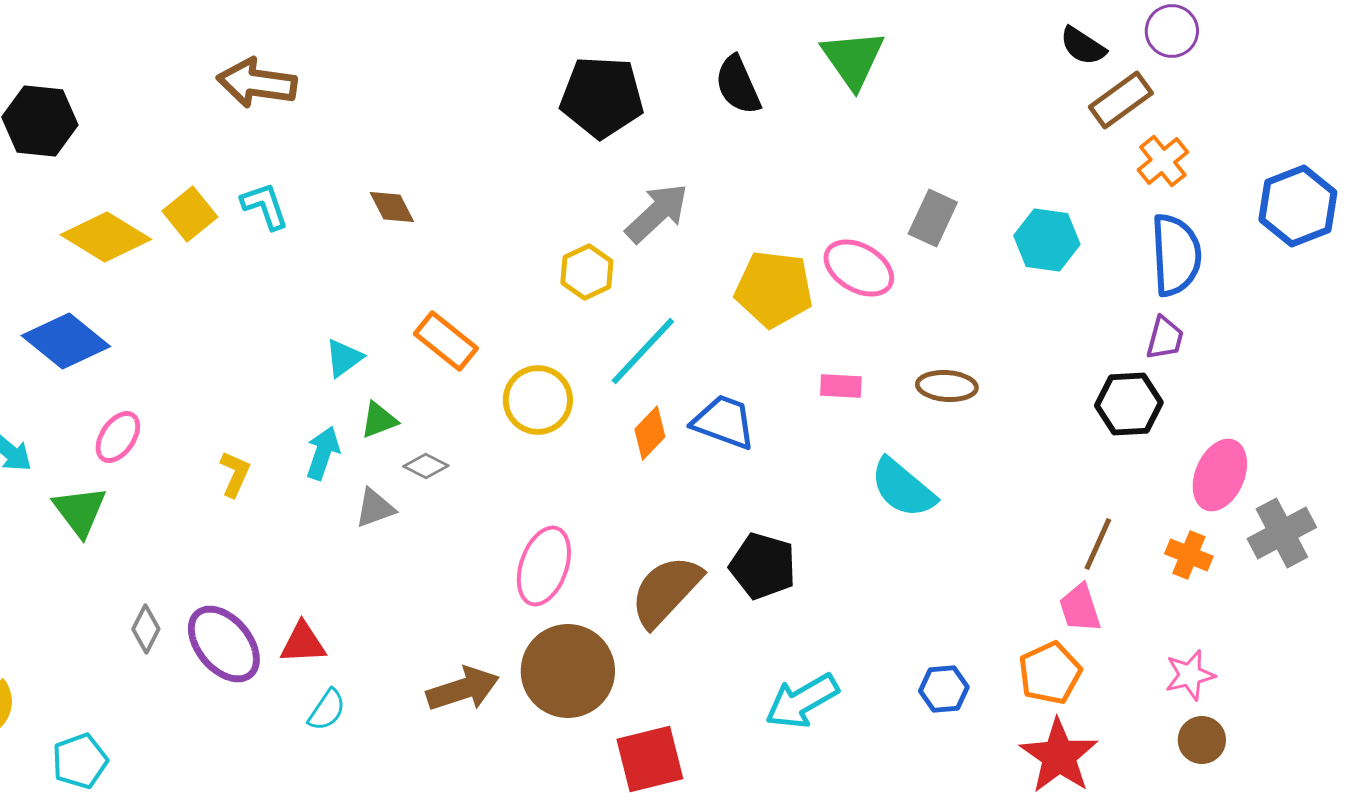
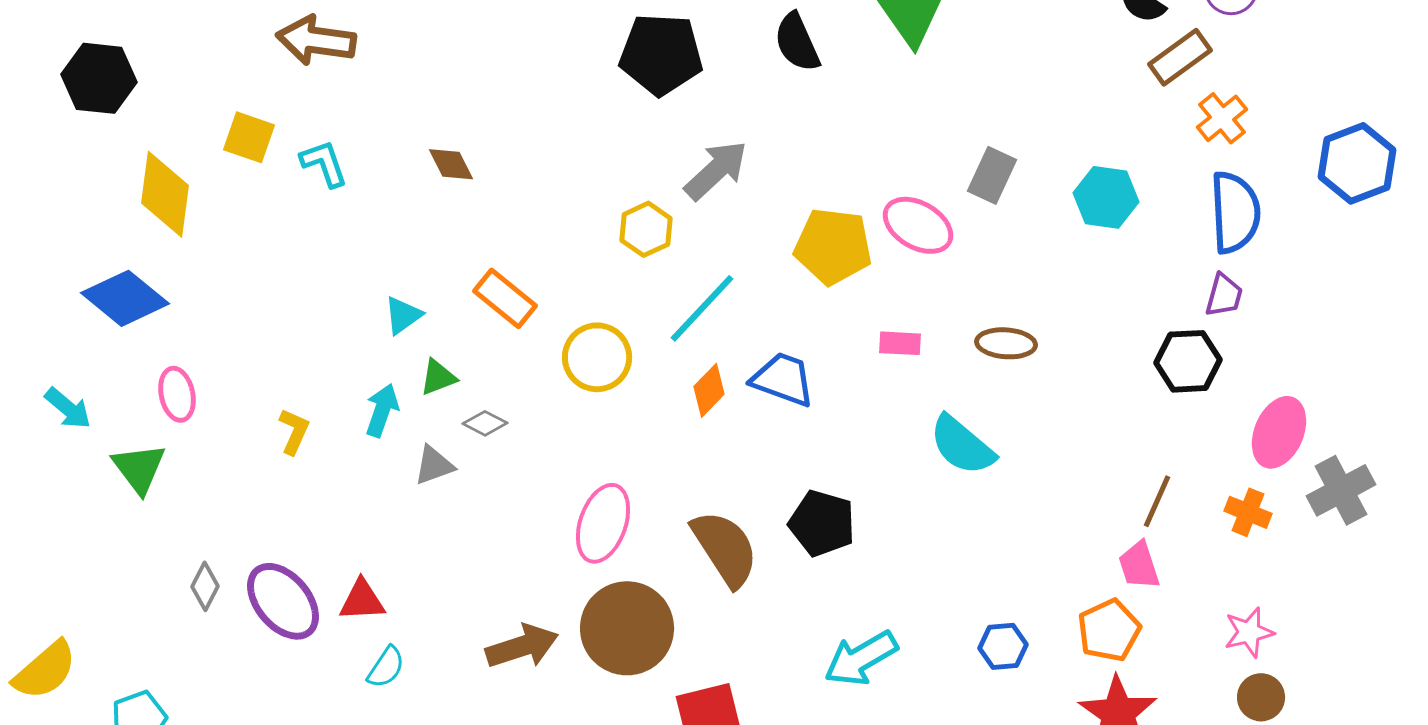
yellow square: (190, 214) -> (249, 137), moved, turned -32
yellow diamond: (106, 237) -> (165, 194), turned 66
pink ellipse: (118, 437) -> (177, 394), turned -46
brown semicircle: (666, 591) -> (725, 548), turned 104

